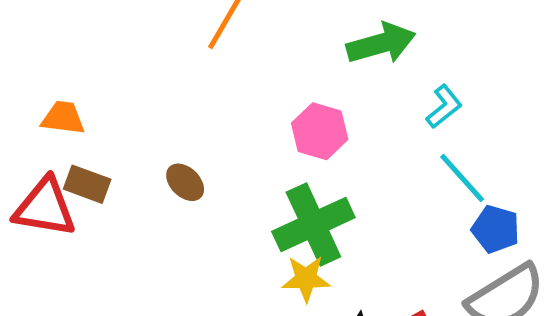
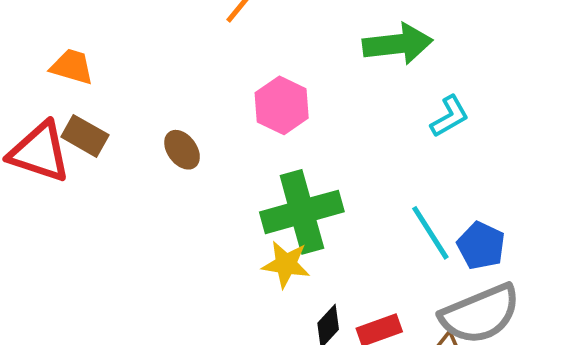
pink hexagon: (320, 131) -> (282, 105), moved
cyan line: (462, 178) -> (430, 233), moved

